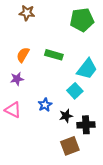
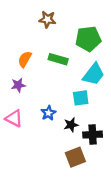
brown star: (27, 13) -> (47, 19), moved
green pentagon: (82, 20) -> (88, 39), moved
cyan square: (75, 91) -> (81, 98), turned 35

